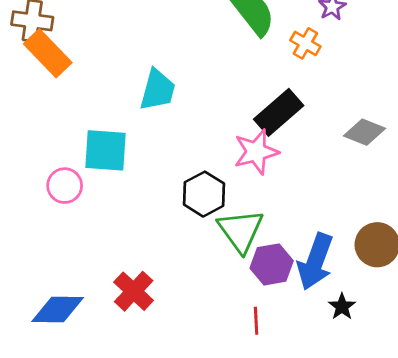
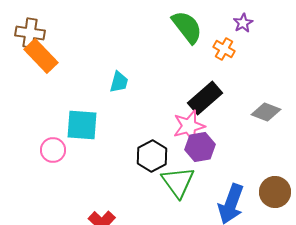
cyan trapezoid: (158, 90) -> (119, 82), size x0.7
purple hexagon: (272, 264) -> (200, 147), moved

